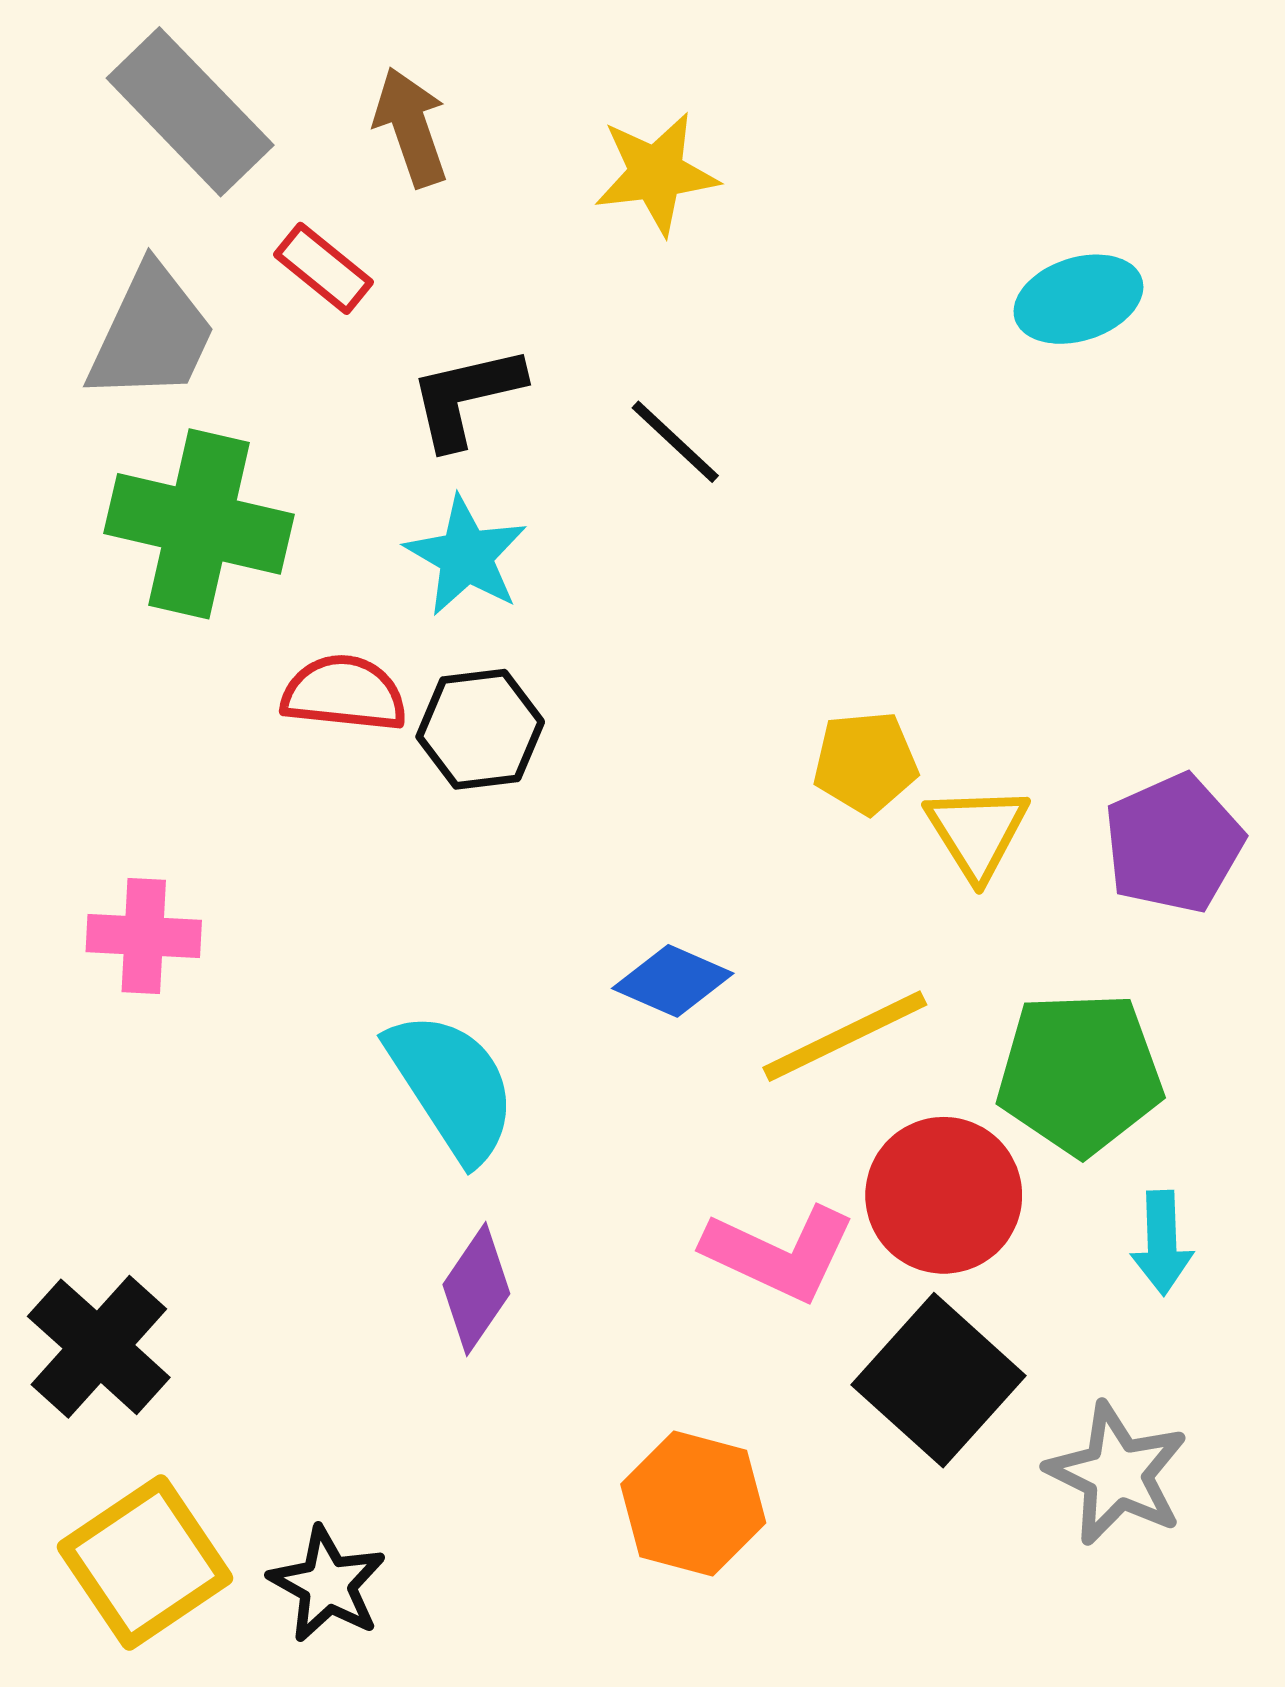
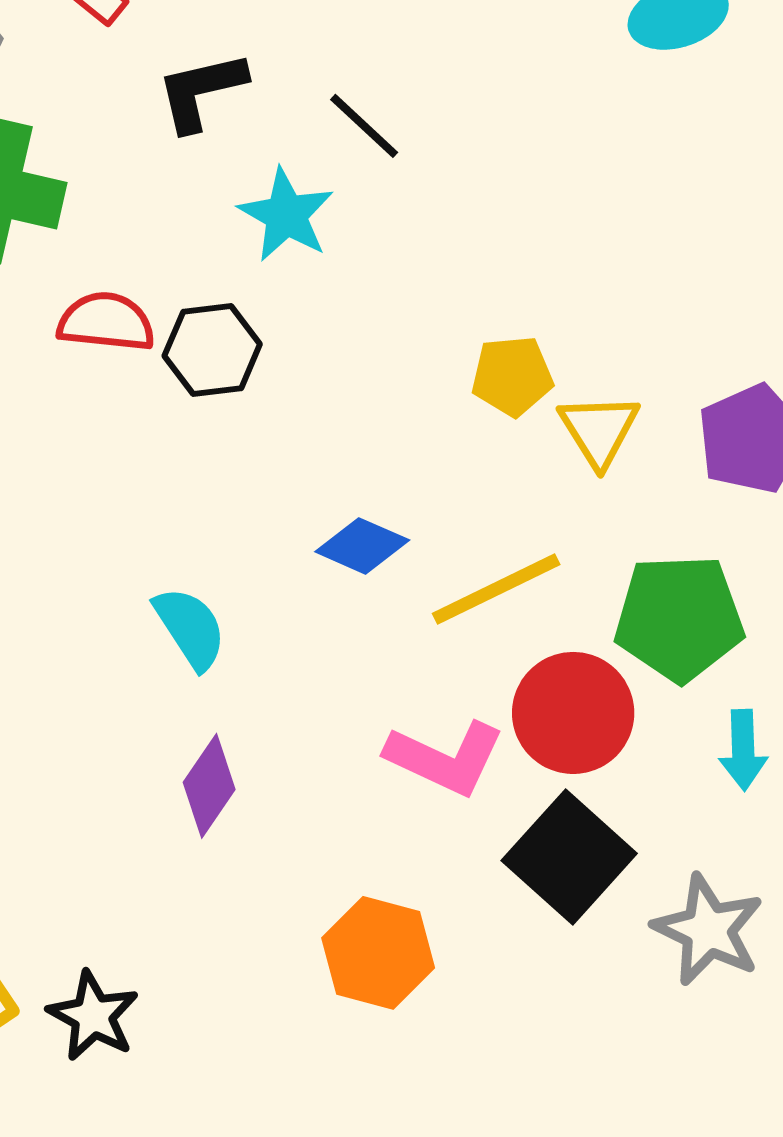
cyan star: (466, 556) -> (286, 215), moved
cyan semicircle: (452, 1086) -> (190, 628), size x0.7

